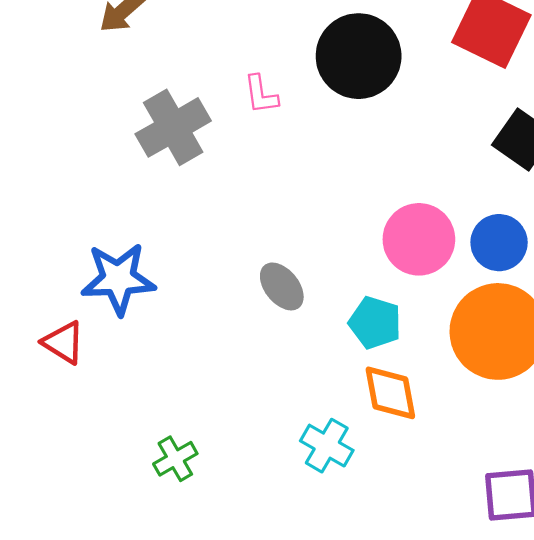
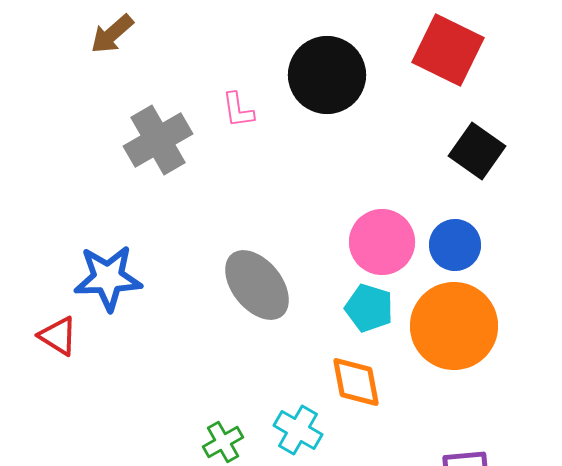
gray ellipse: (282, 286) -> (257, 285), size x1.6
cyan pentagon: (375, 323) -> (369, 308), moved
green cross: (175, 459) -> (223, 442), moved

